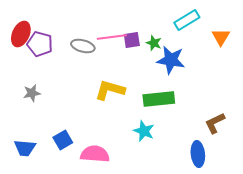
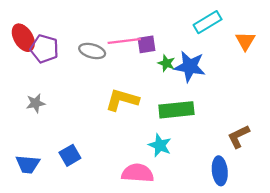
red ellipse: (21, 34) -> (23, 38), turned -55
green star: (154, 43) -> (166, 63), moved
pink semicircle: (95, 154) -> (138, 173), moved

